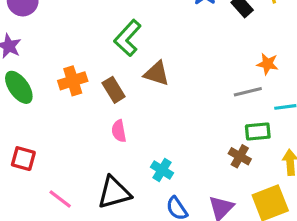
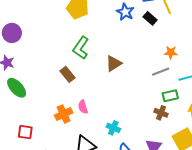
brown triangle: (157, 74) -> (114, 63), moved, turned -42
orange cross: (73, 81) -> (64, 114), moved
brown rectangle: (114, 90) -> (67, 74), moved

